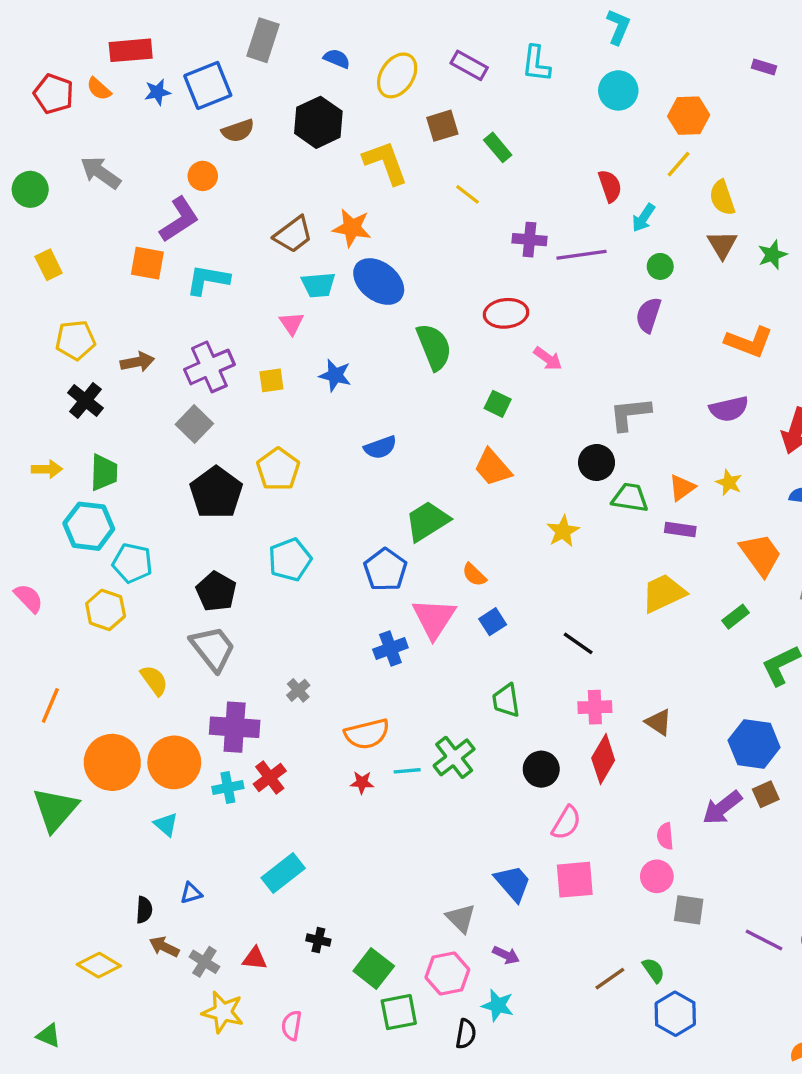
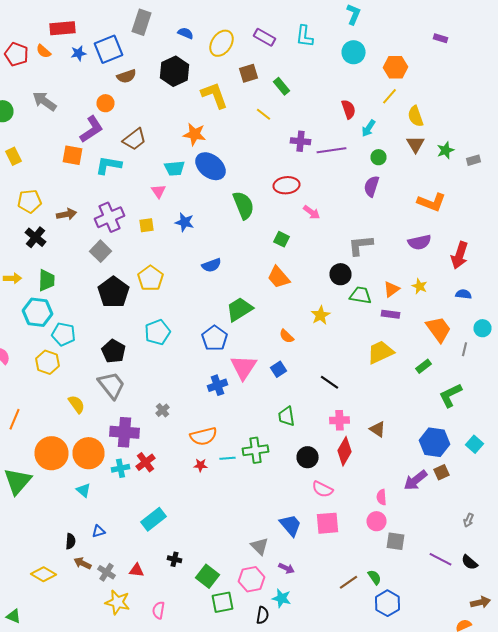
brown trapezoid: (293, 235) -> (134, 139), moved
orange semicircle: (474, 575) -> (286, 336), moved
green cross: (454, 757) -> (256, 450), turned 30
pink semicircle: (566, 823) -> (322, 489), turned 85

